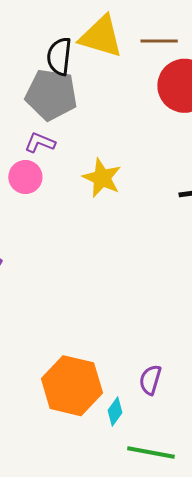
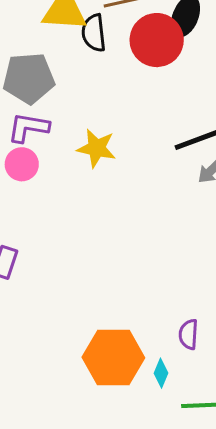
black semicircle: (59, 56) -> (94, 33), moved
purple L-shape: (40, 143) -> (28, 127), size x1.4

